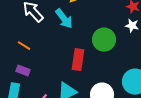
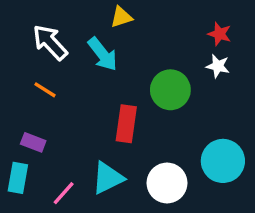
orange line: (24, 46) -> (45, 90), moved

